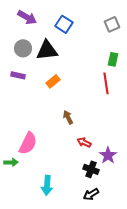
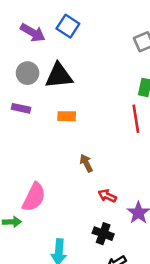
blue square: (64, 24) -> (68, 26), moved
orange rectangle: (53, 81) -> (67, 116), turned 40
black cross: (91, 169) -> (103, 234), moved

